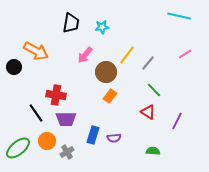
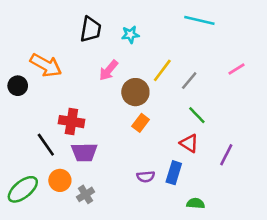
cyan line: (179, 16) -> (199, 20), moved
blue rectangle: (93, 135) -> (174, 173), moved
green semicircle: (153, 151) -> (196, 203), moved

